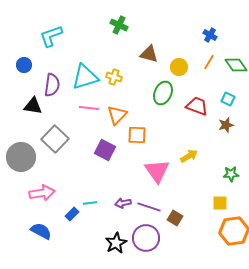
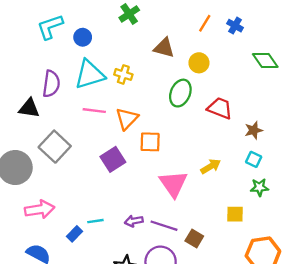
green cross: (119, 25) -> (129, 14), turned 30
orange line: (209, 62) -> (205, 23), moved
blue circle: (24, 65) -> (83, 37), moved
cyan square: (228, 99) -> (254, 159), moved
purple square: (105, 150) -> (113, 159), turned 30
yellow square: (220, 203) -> (235, 214), moved

